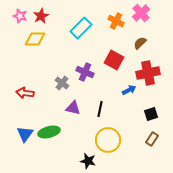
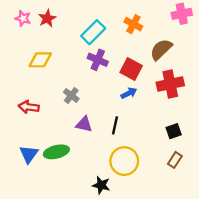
pink cross: (141, 13) -> (182, 14), moved, turned 30
yellow diamond: (35, 39) -> (40, 60), moved
brown semicircle: (140, 43) -> (161, 49), size x1.5
purple cross: (85, 72) -> (98, 60), moved
blue arrow: (129, 90) -> (129, 93), moved

